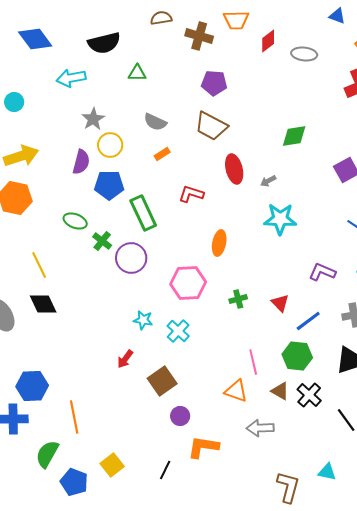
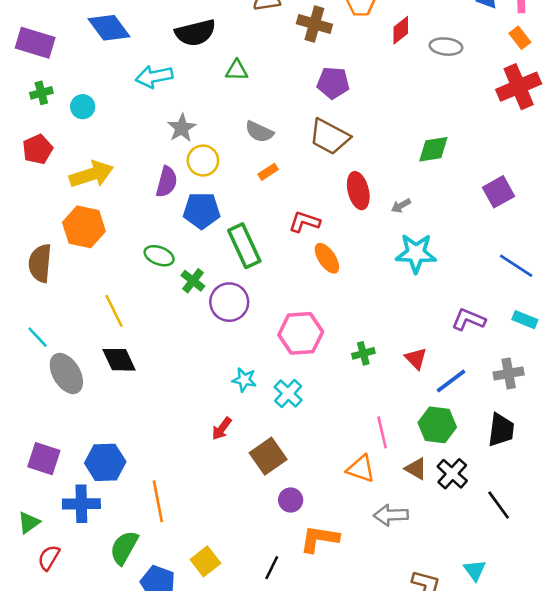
orange ellipse: (219, 243) -> (327, 258), moved, turned -45
cyan triangle: (327, 472) -> (475, 570), turned 42

